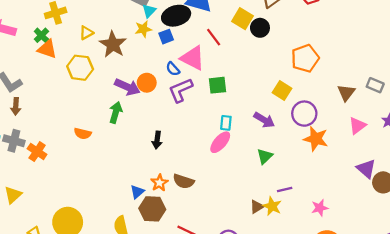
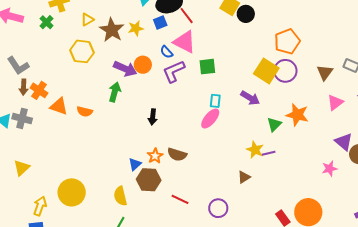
yellow star: (143, 29) -> (136, 28), moved
red line: (214, 37) -> (187, 16), moved
orange triangle: (47, 49) -> (59, 106), moved
yellow square: (282, 91) -> (266, 71), size x1.4
purple circle: (304, 114) -> (285, 71), moved
orange cross: (37, 152) -> (39, 90), moved
green triangle: (265, 156) -> (274, 124), moved
purple line: (285, 189) -> (268, 153), moved
yellow star: (272, 206) -> (255, 150), moved
pink star: (320, 208) -> (330, 169), moved

